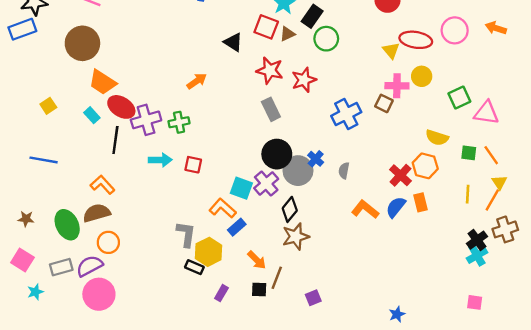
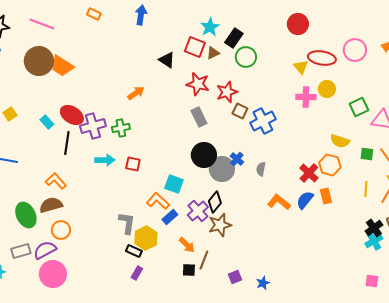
orange trapezoid: (102, 82) -> (62, 66), moved
brown square: (384, 103) -> (240, 111), moved
purple cross: (266, 184) -> (198, 211), moved
purple rectangle: (221, 293) -> (137, 273), moved
blue star: (397, 314) -> (263, 283), moved

